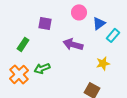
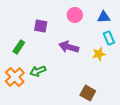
blue triangle: (99, 23) -> (104, 17), moved, turned 32
cyan rectangle: (113, 35) -> (109, 38), turned -64
yellow star: (103, 63) -> (99, 54), moved

